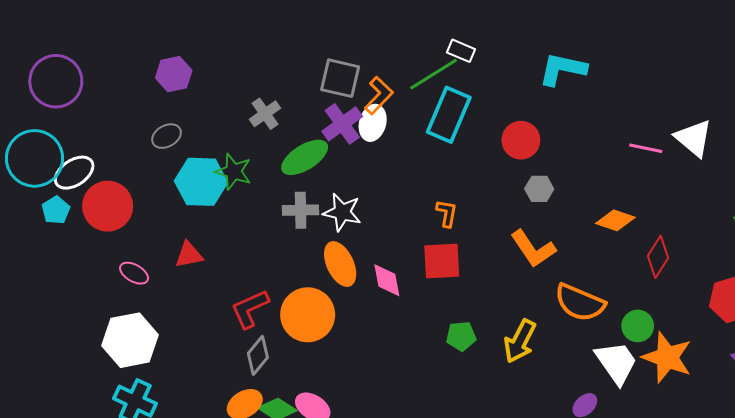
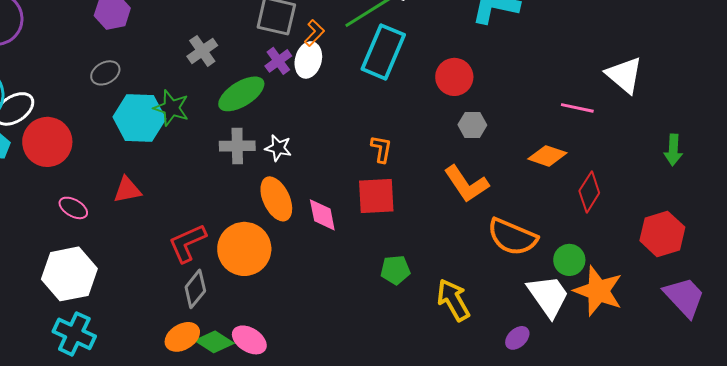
orange L-shape: (379, 95) -> (314, 33), size x0.7
purple cross: (342, 124) -> (278, 61), size x0.7
pink line: (646, 148) -> (577, 108), moved
white star: (342, 212) -> (278, 148), size x0.7
yellow arrow: (520, 341) -> (453, 300), moved, turned 123

